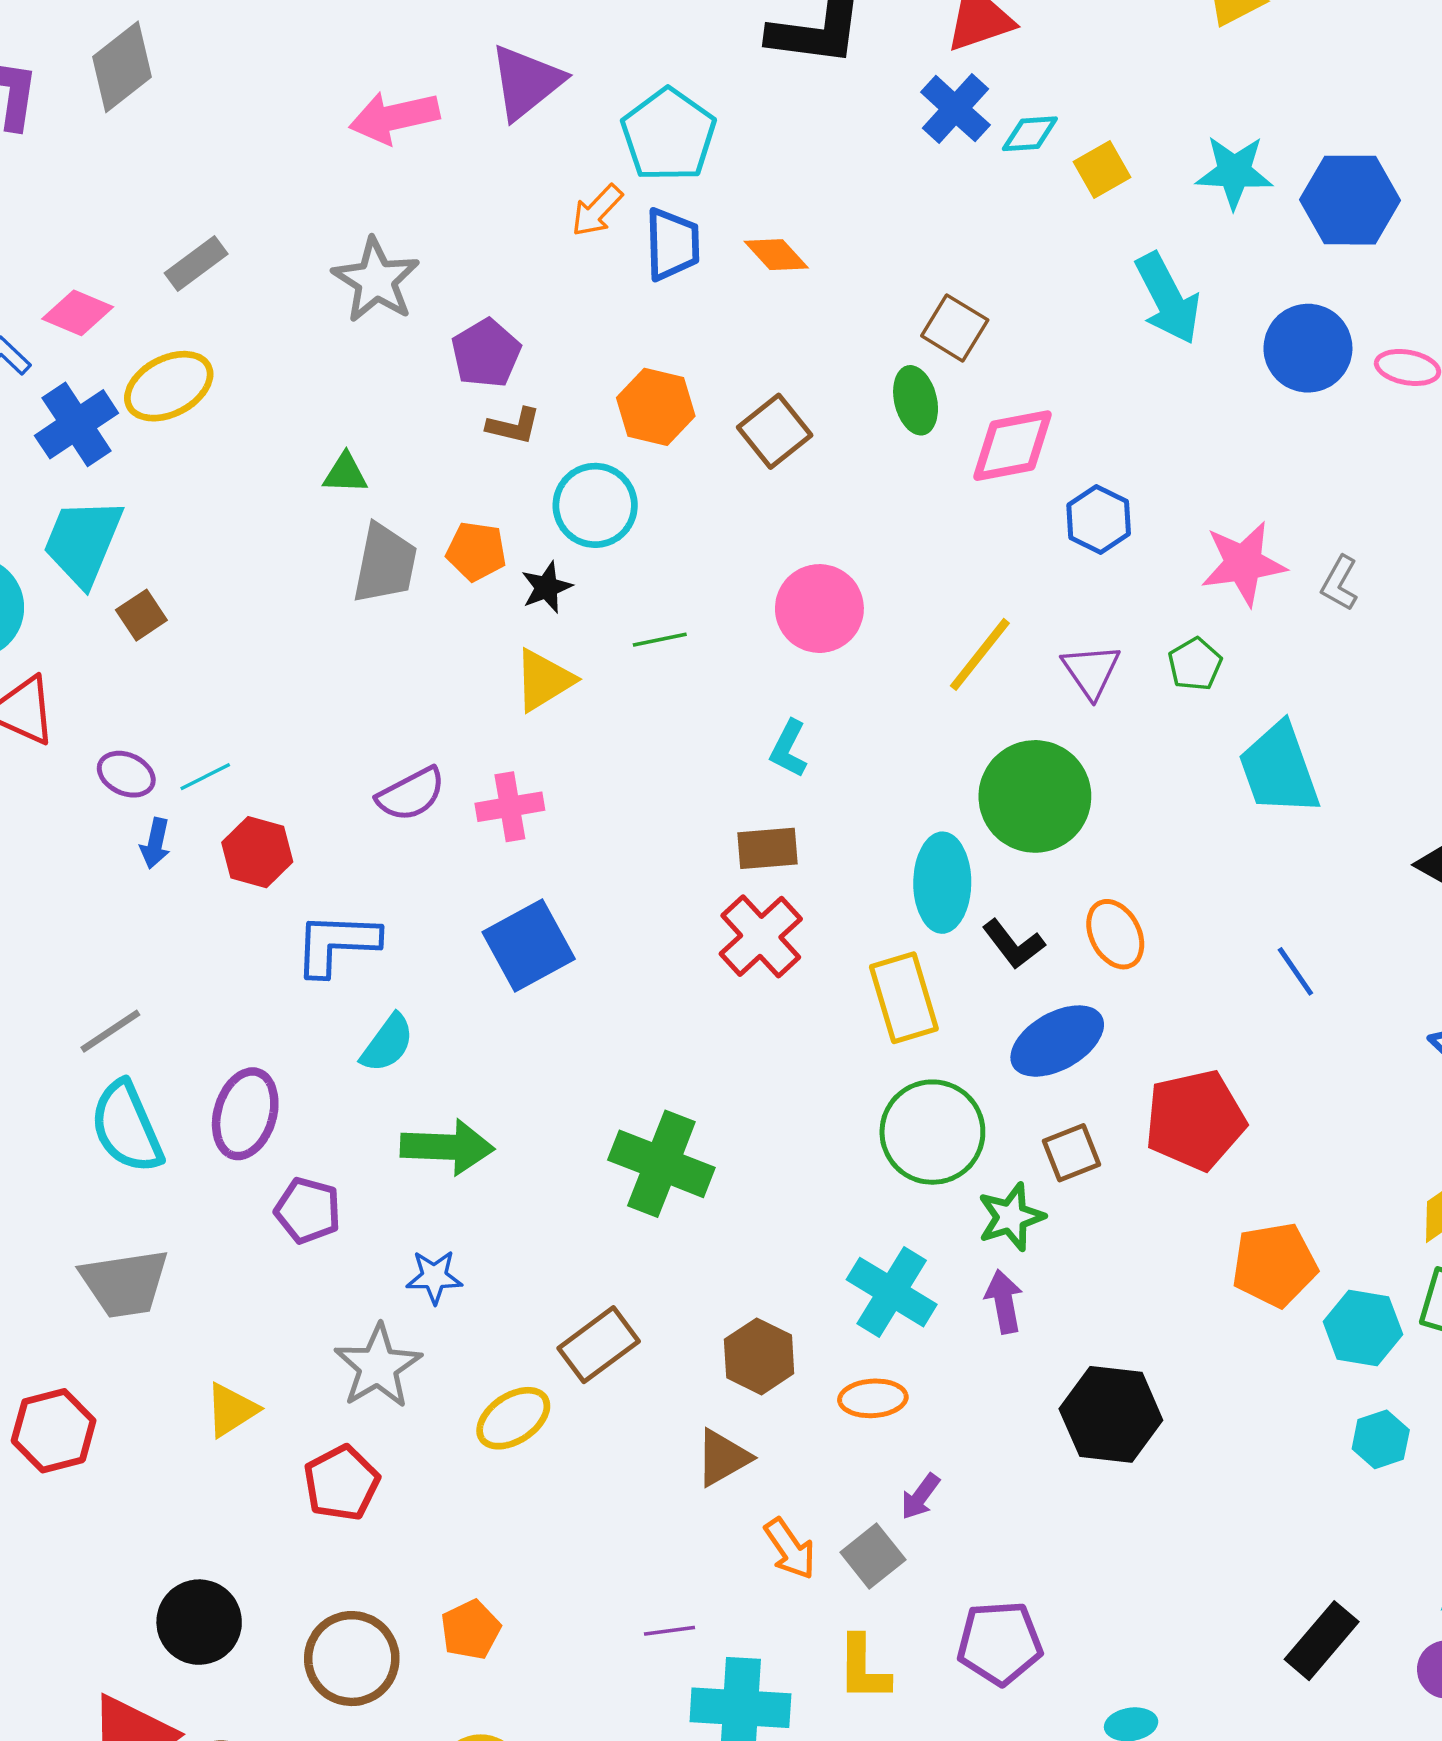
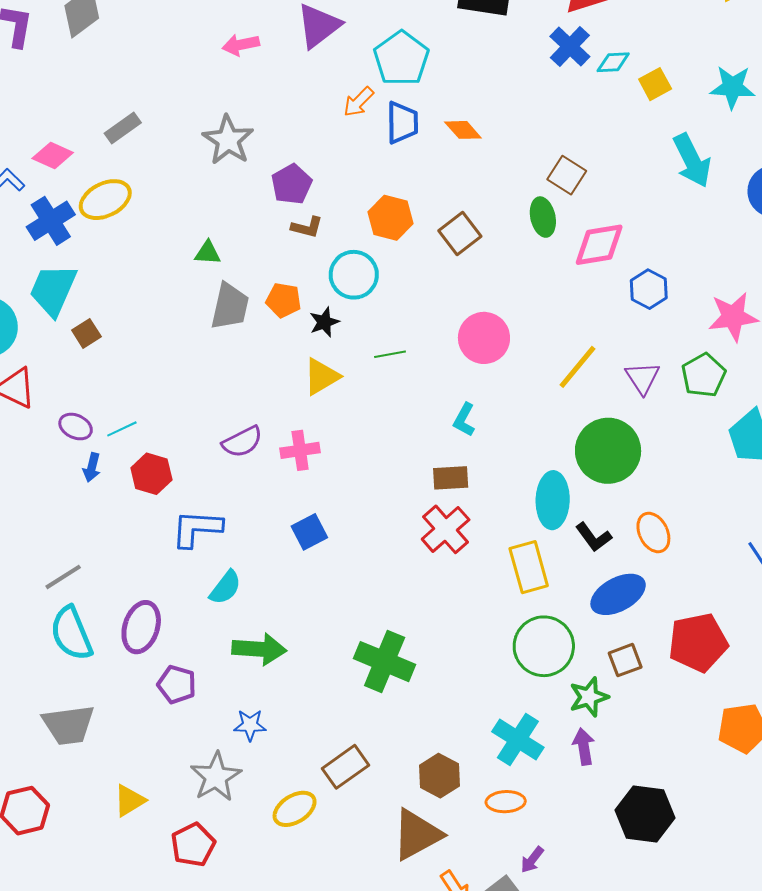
pink arrow: (394, 117) -> (241, 45), size x0.7
green pentagon: (1195, 664) -> (703, 375), size x1.4
blue square: (529, 945) -> (309, 532), size x0.7
brown triangle: (723, 1458) -> (417, 835), size x1.5

